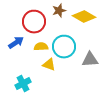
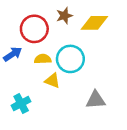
yellow diamond: (84, 17) -> (94, 23), turned -30
gray triangle: (90, 60) -> (96, 100), moved

